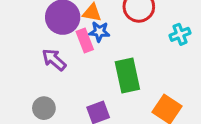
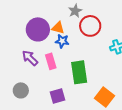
pink rectangle: (85, 41) -> (51, 61), moved

